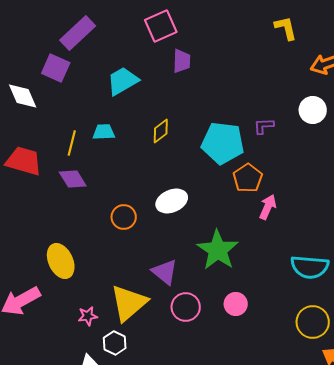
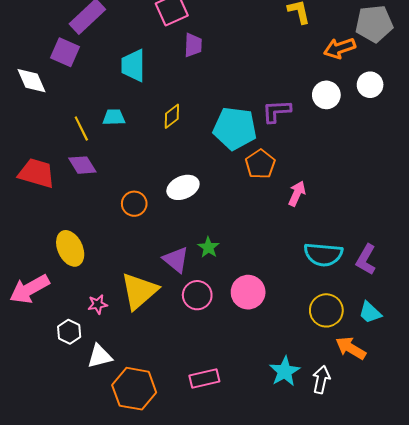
cyan trapezoid: (123, 81) -> (133, 65), turned -60
purple L-shape: (264, 126) -> (277, 111), size x1.4
yellow line: (72, 143) -> (81, 128), turned -40
red trapezoid: (24, 161) -> (37, 173), moved
pink arrow: (268, 207) -> (297, 194), moved
green star: (218, 250) -> (208, 247), moved, size x0.5
pink circle: (236, 304) -> (248, 292), size x1.4
white hexagon: (115, 343) -> (69, 332), moved

